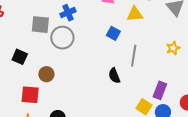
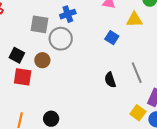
gray line: (134, 56) -> (137, 73), moved, turned -35
brown circle: (46, 74) -> (42, 60), moved
red square: (30, 95) -> (23, 77), moved

